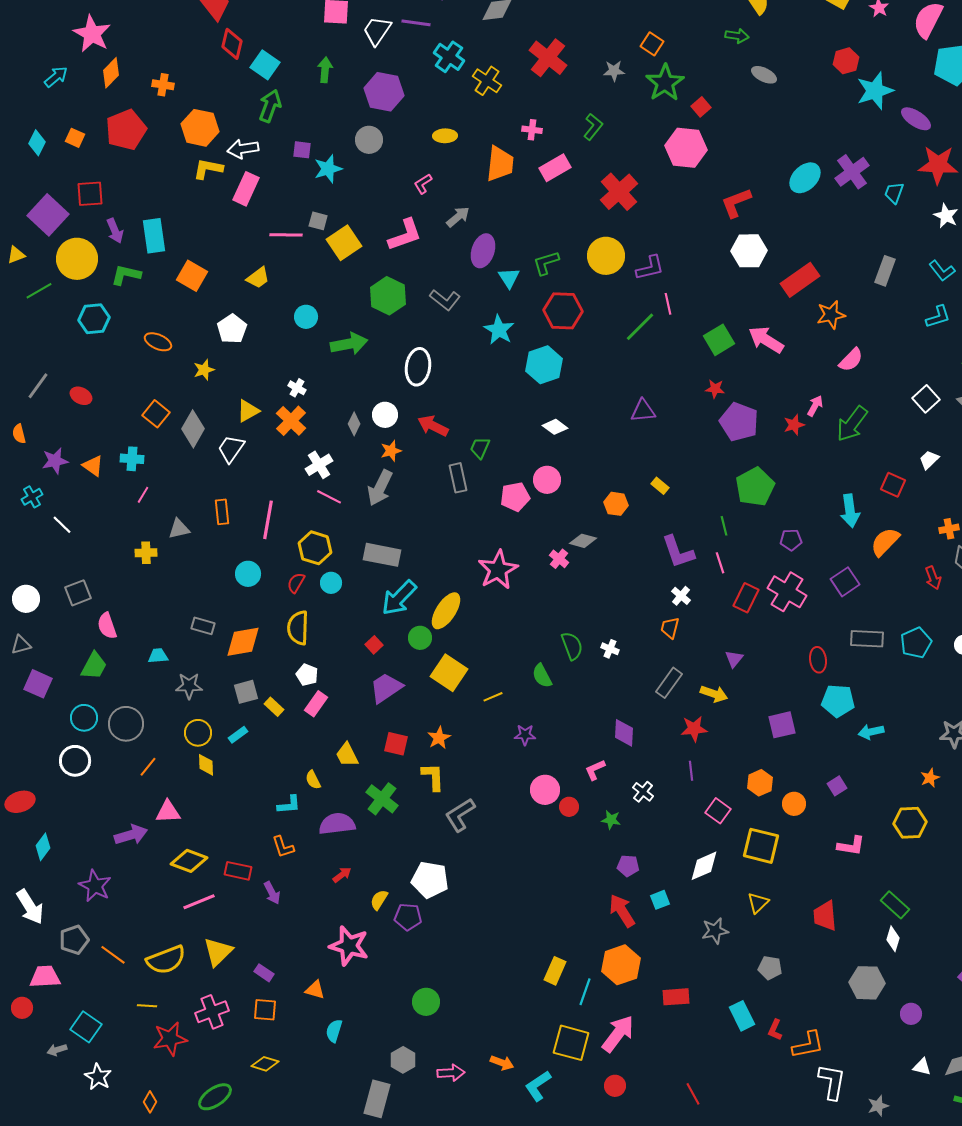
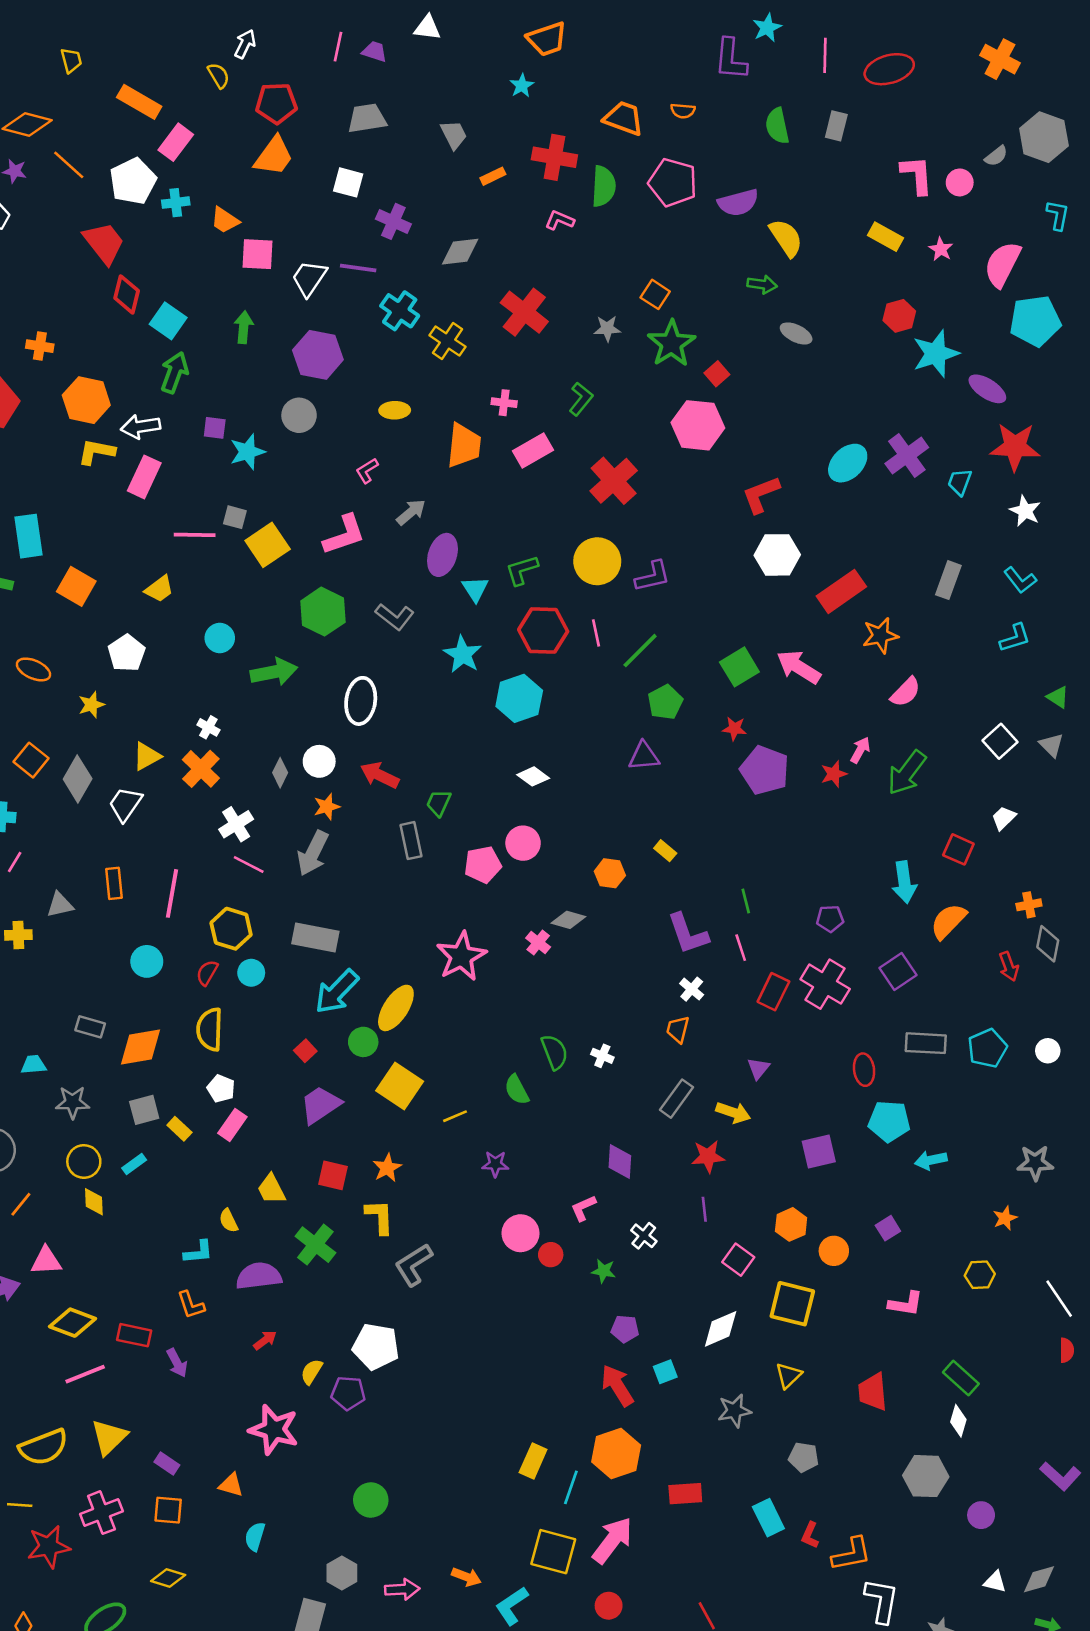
pink line: (668, 304) -> (596, 633), moved
green pentagon: (755, 487) -> (665, 702), moved, size x0.7
yellow hexagon: (910, 823) -> (980, 1275), size x0.7

